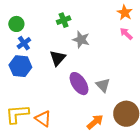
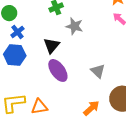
purple ellipse: (79, 84) -> (58, 70), moved
orange triangle: (43, 119) -> (39, 107), turned -42

